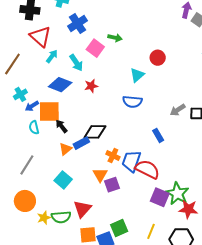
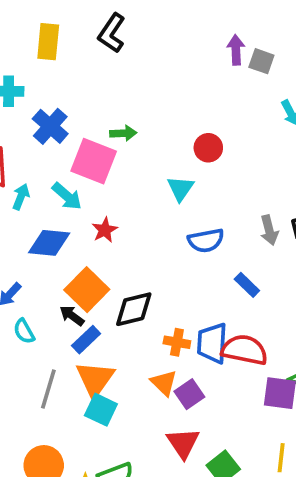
pink square: (95, 48) -> (94, 161), size x1.4
blue semicircle: (132, 102) -> (206, 240), moved
gray arrow: (178, 110) -> (269, 230), turned -56
orange square: (49, 111) -> (87, 290), moved, turned -30
blue rectangle: (81, 143) -> (86, 340), moved
orange triangle: (65, 149) -> (95, 379), moved, size x1.6
gray line: (27, 165) -> (48, 389), moved
red triangle: (82, 209) -> (183, 443), moved

